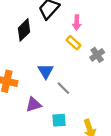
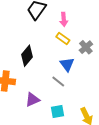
black diamond: (24, 30) -> (27, 56), moved
blue triangle: (46, 71) -> (67, 64), moved

